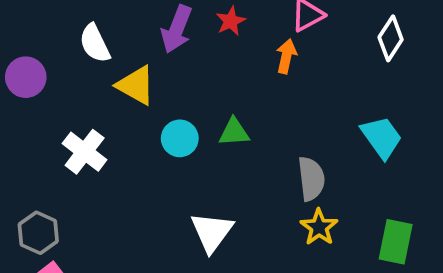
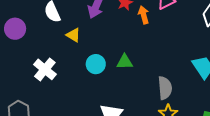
orange arrow: (286, 56) -> (144, 15), moved, turned -30
yellow triangle: (136, 85) -> (73, 35), size x0.7

